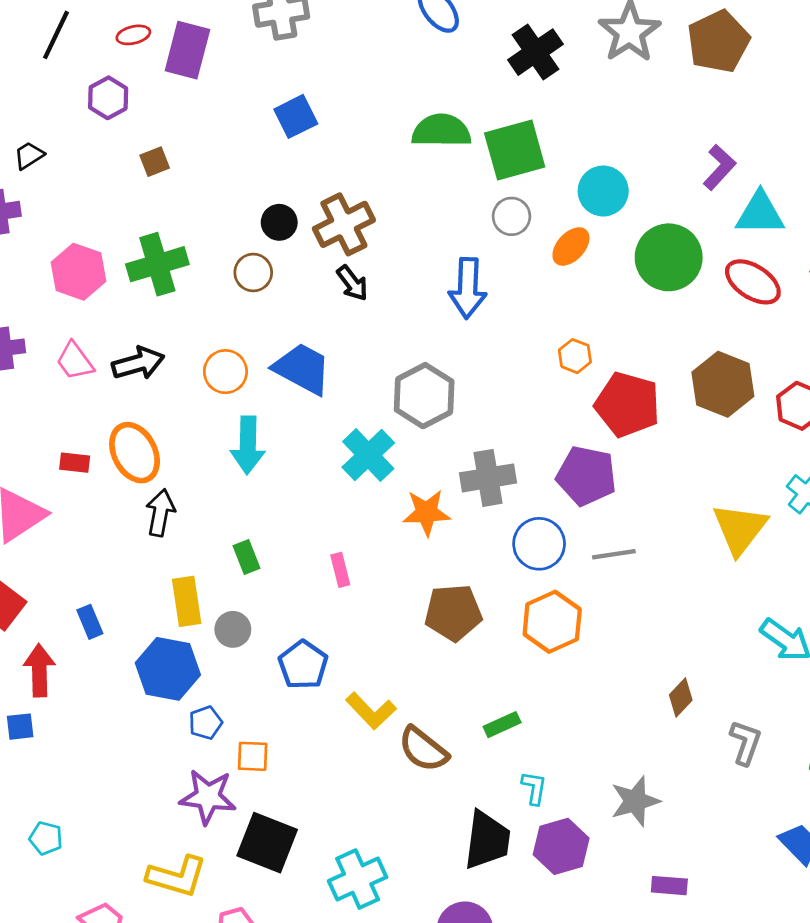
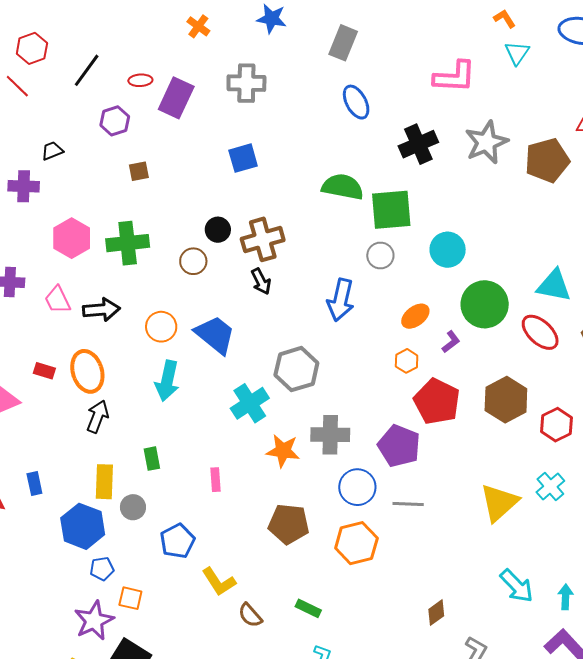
purple L-shape: (719, 167) -> (451, 342), moved, size x0.7
orange ellipse: (571, 247) -> (415, 316), moved
green rectangle: (502, 725) -> (308, 608), turned 40
brown semicircle: (423, 749) -> (250, 615), size x0.7
purple star: (208, 797) -> (94, 621), turned 30

